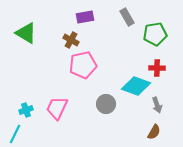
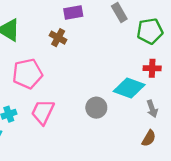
pink pentagon: (83, 65) -> (27, 74), moved

